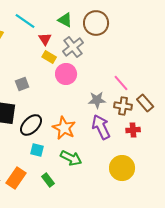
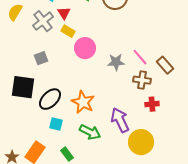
gray cross: (73, 47) -> (43, 21), moved
gray star: (97, 100) -> (116, 62), moved
brown rectangle: (145, 103) -> (165, 65), moved
purple arrow: (101, 127) -> (120, 120), moved

